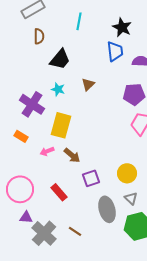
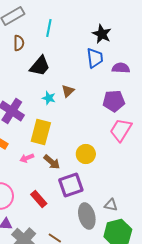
cyan line: (79, 21) -> (49, 28), moved
cyan star: (58, 89) -> (49, 98), moved
yellow circle: (127, 173) -> (86, 154), moved
purple square: (91, 178) -> (71, 185), size x1.4
gray triangle: (131, 198) -> (111, 205), turned -32

